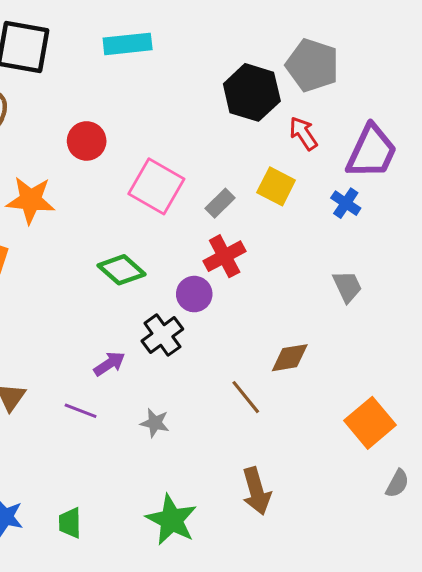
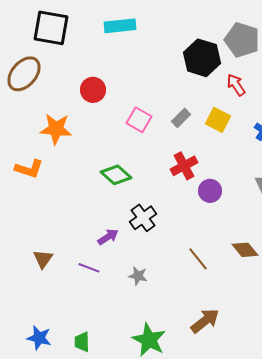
pink square: (156, 186) -> (139, 120), size x0.7
gray rectangle: (220, 203) -> (181, 118), moved
purple circle: (194, 294) -> (210, 191), moved
brown diamond: (290, 358) -> (245, 250), moved, turned 60
brown arrow: (256, 491) -> (205, 321), turned -112

